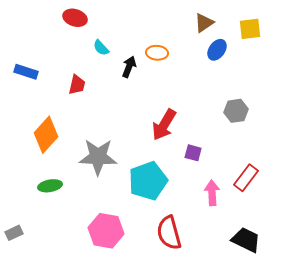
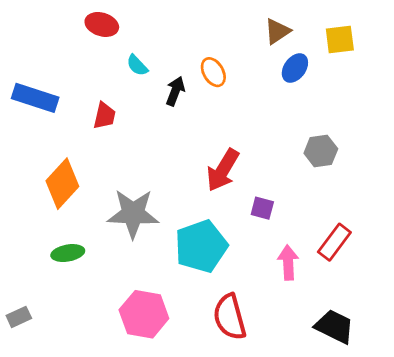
orange ellipse: (157, 53) -> (213, 72), turned 55
blue rectangle: (26, 72) -> (35, 98), size x1.4

